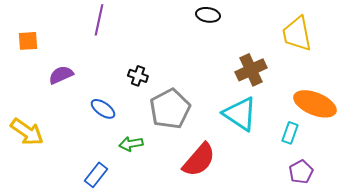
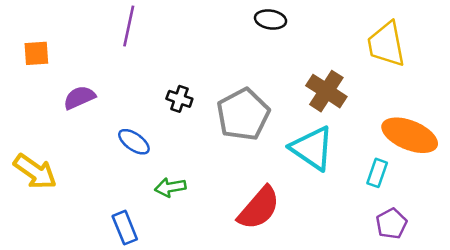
brown cross: (251, 70) -> (326, 91), turned -32
gray pentagon: (170, 109) -> (243, 114), moved
blue rectangle: (96, 175) -> (125, 228), turned -60

